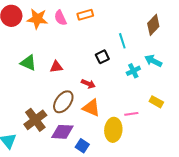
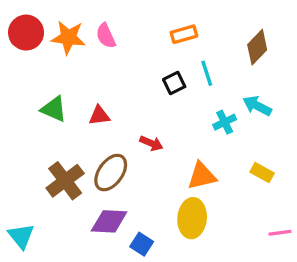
orange rectangle: (85, 15) -> (184, 34), moved
black square: (102, 57) -> (174, 83), moved
orange triangle: (91, 108) -> (202, 176), moved, turned -36
pink line: (131, 114) -> (280, 233), moved
brown cross: (35, 120) -> (65, 181), moved

